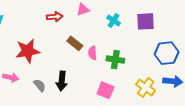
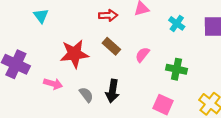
brown rectangle: (75, 43) -> (111, 46), moved
pink semicircle: (93, 53) -> (142, 55), moved, turned 40

